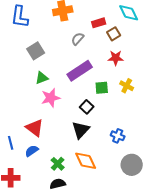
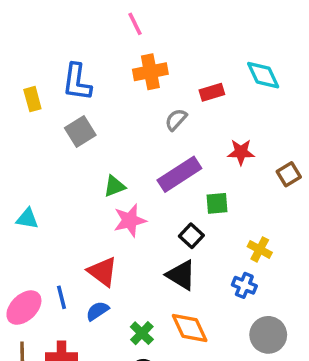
brown square: (114, 34) -> (289, 174), moved
gray square: (36, 51) -> (80, 132), moved
yellow cross: (127, 86) -> (260, 249), moved
black triangle: (81, 130) -> (181, 275), turned -42

